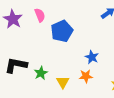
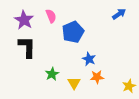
blue star: (92, 57) -> (89, 59), moved
black L-shape: (16, 65) -> (27, 47), moved, turned 80

